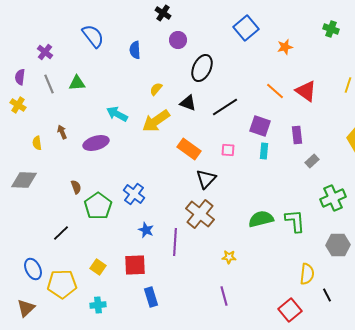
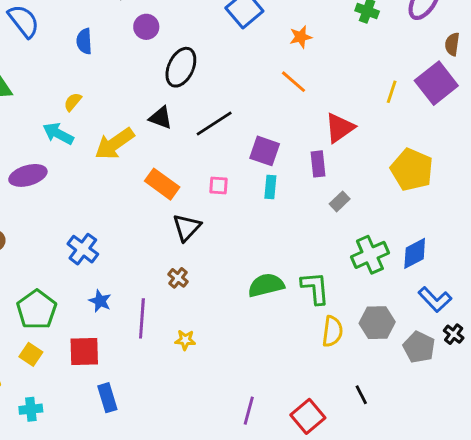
yellow semicircle: (156, 89) -> (73, 102), moved
orange line: (275, 91) -> (293, 82), moved
red triangle: (306, 91) -> (340, 128), moved, turned 50
green pentagon: (98, 206) -> (37, 310), moved
brown cross: (200, 214) -> (178, 278), size x0.5
yellow star: (229, 257) -> (185, 340), moved
yellow semicircle: (307, 274) -> (332, 331), moved
purple line: (224, 296) -> (249, 411), moved, turned 30

